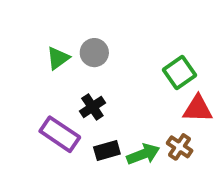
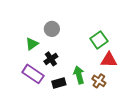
green triangle: (58, 58) -> (32, 44), moved
green arrow: (143, 154) -> (79, 75), moved, turned -84

